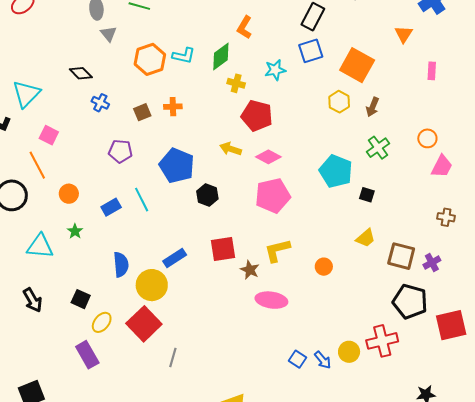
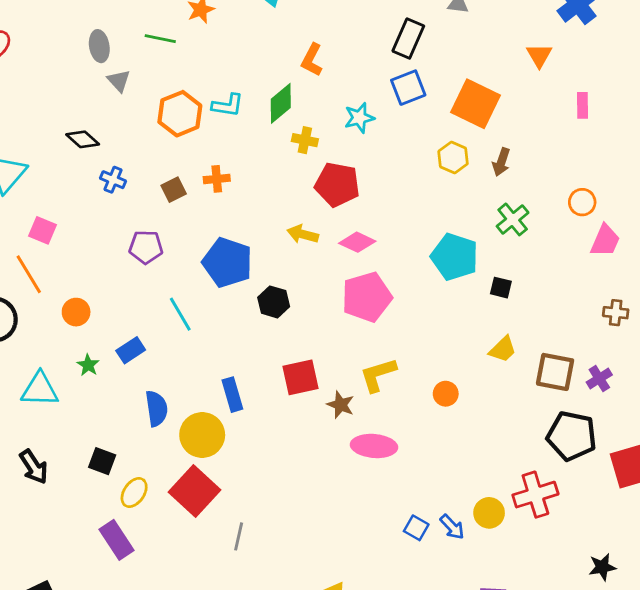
blue rectangle: (111, 207) -> (131, 350), moved
blue rectangle: (175, 258) -> (232, 395), turned -70

